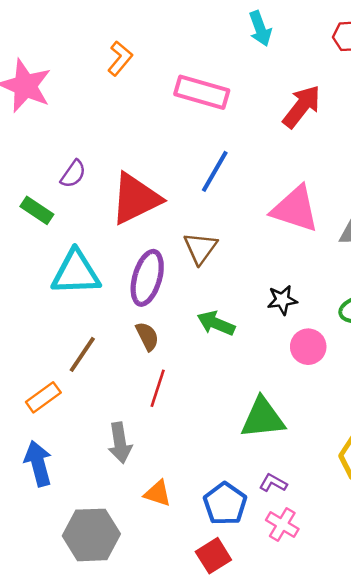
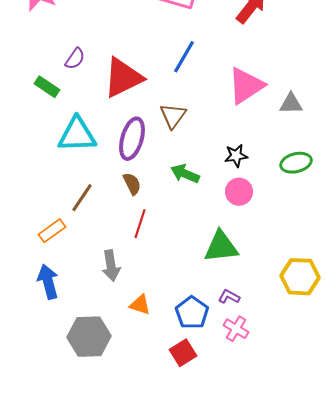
pink triangle: (295, 209) -> (246, 86), turned -51
pink circle: (308, 347) -> (239, 192), moved

